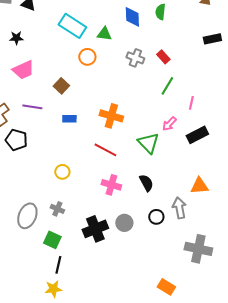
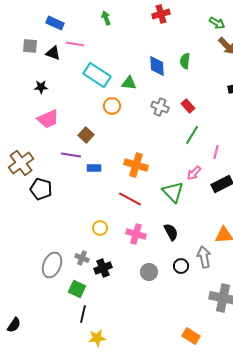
purple line: (32, 107) -> (71, 155), moved
yellow circle: (62, 172) -> (100, 228), moved
black cross: (95, 229) -> (103, 268), moved, size x0.7
yellow star: (53, 289) -> (97, 338), moved

